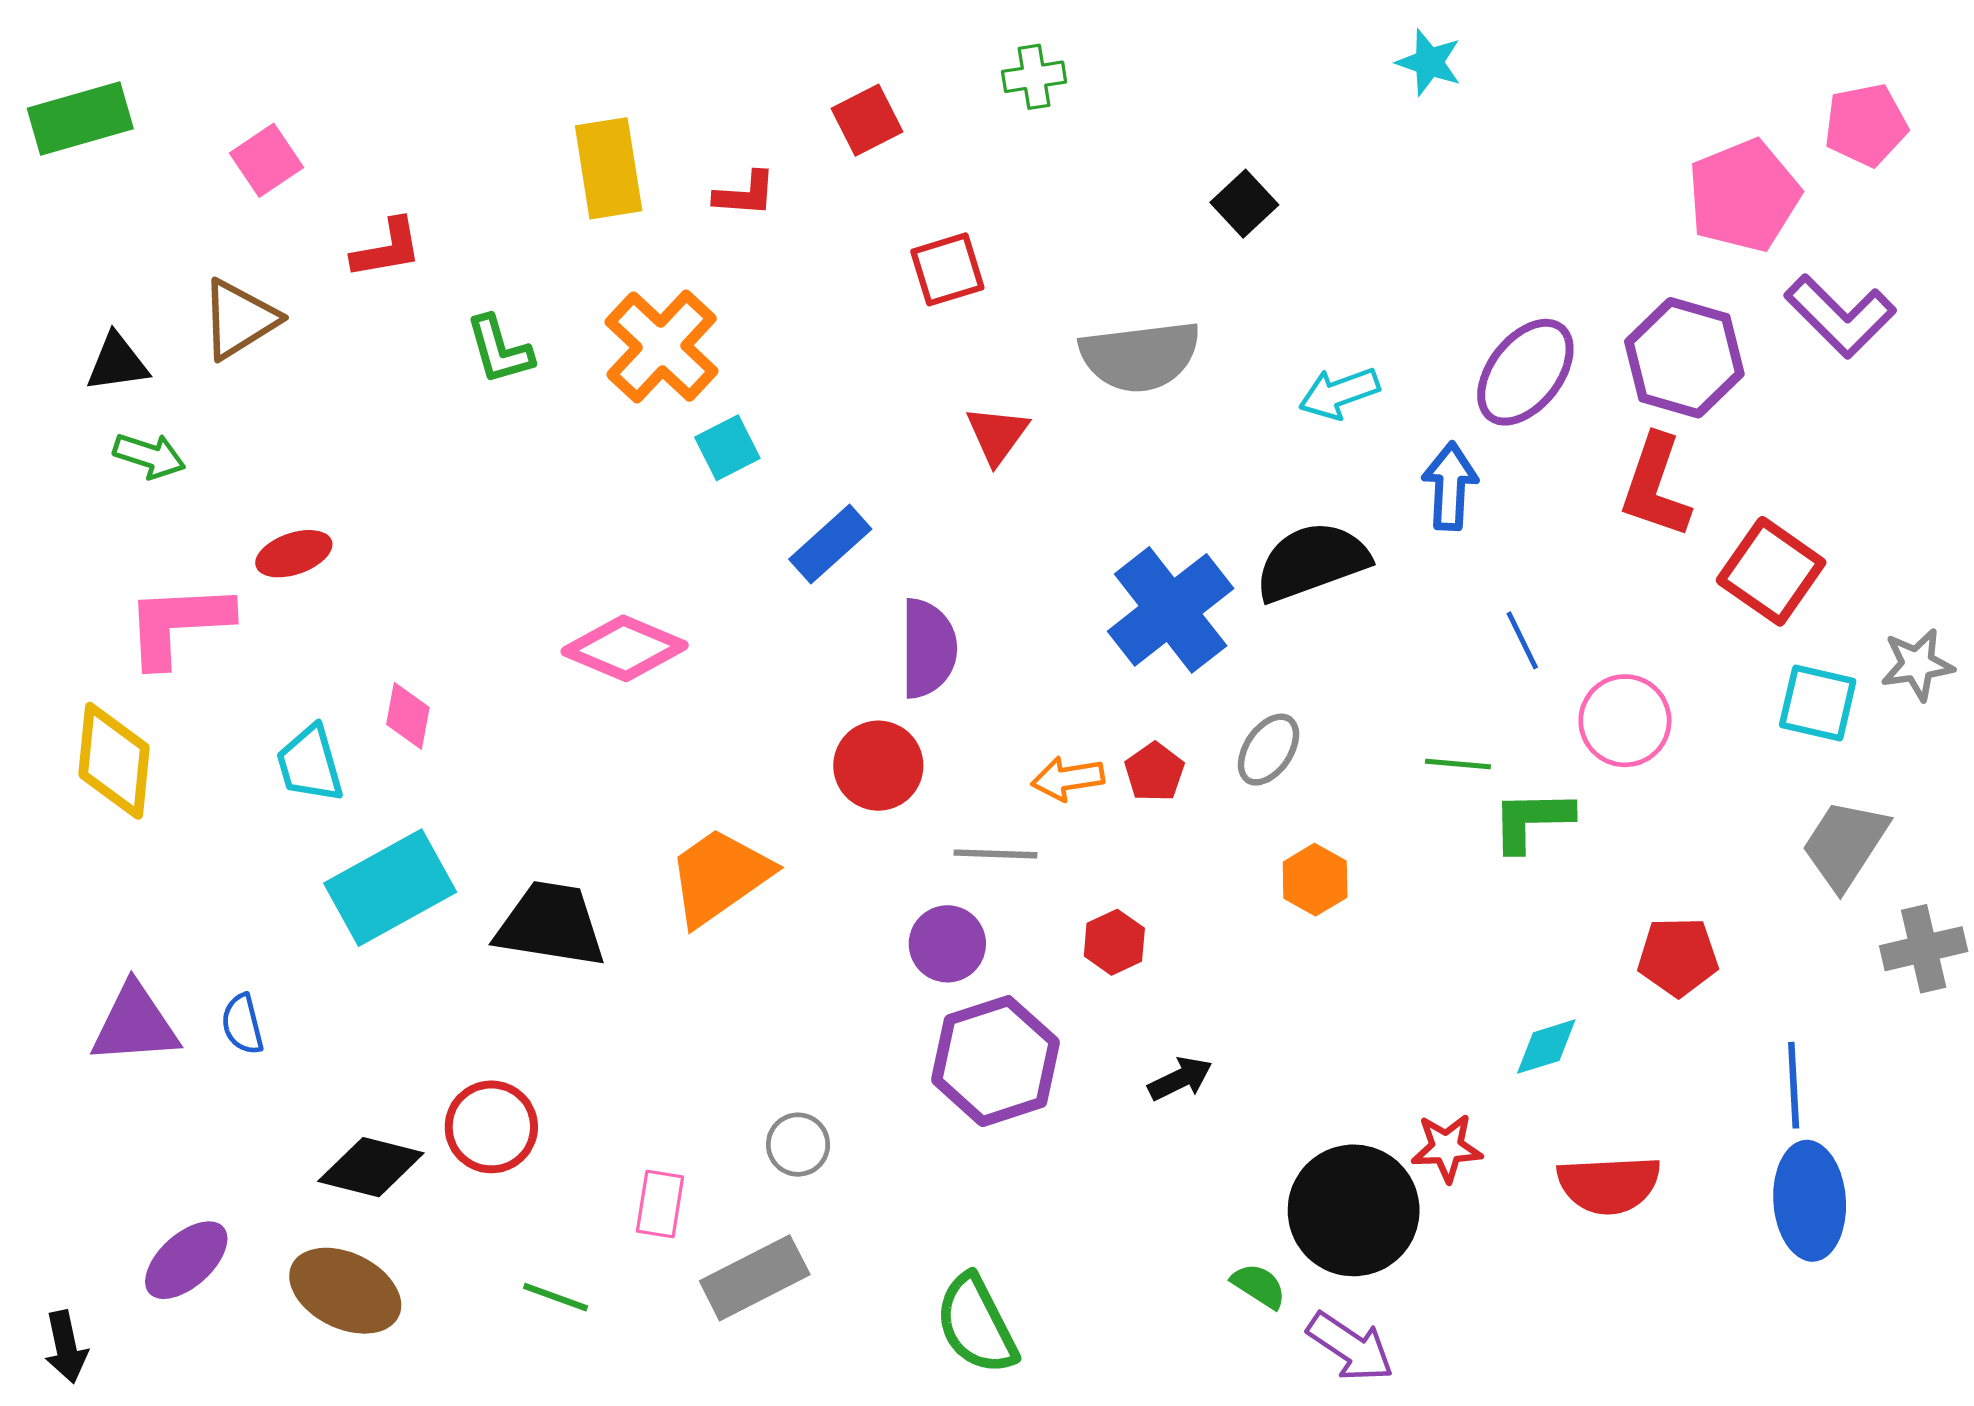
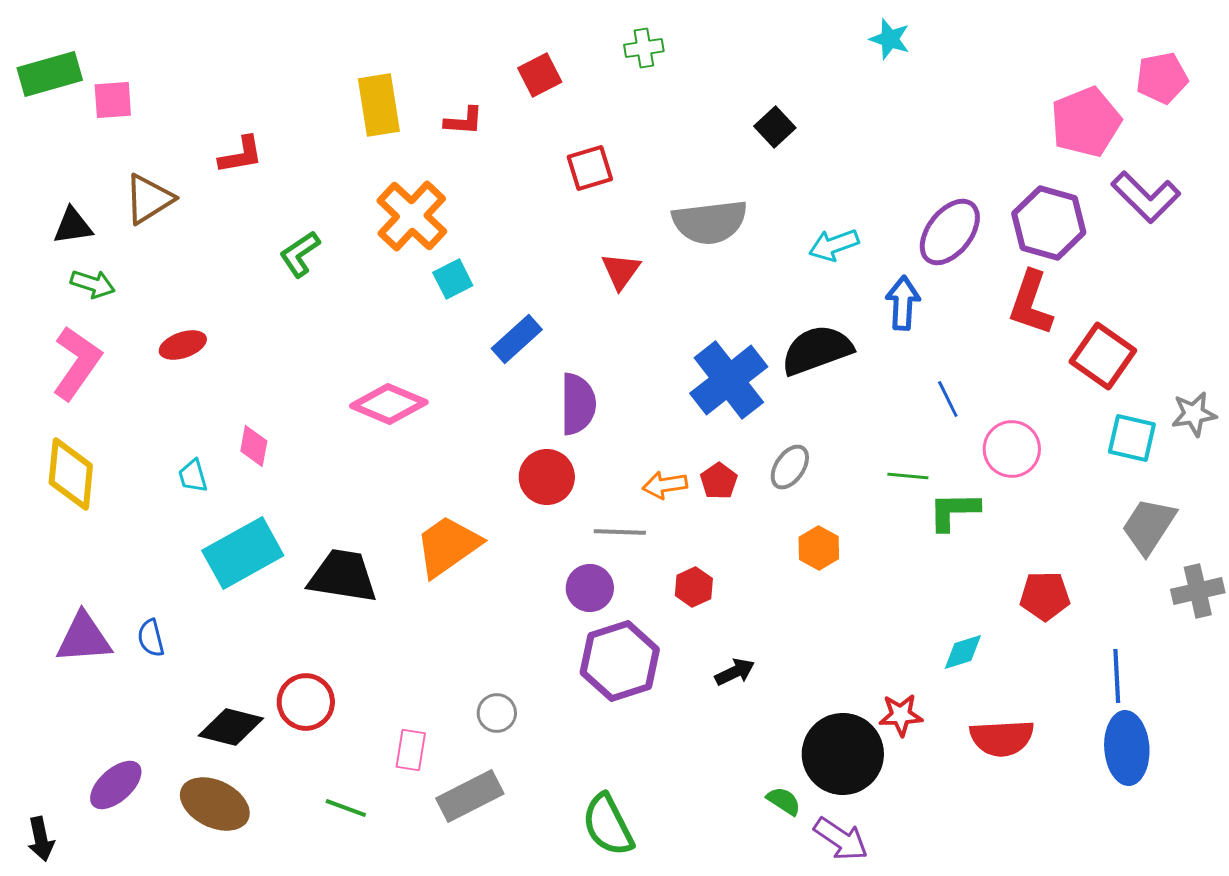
pink square: (267, 160) -> (113, 100), moved, turned 30
green L-shape: (499, 350) -> (300, 254), moved, turned 72
pink L-shape: (178, 624) -> (77, 363), moved, turned 128
cyan trapezoid: (310, 764) -> (193, 476), size x0.7

